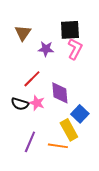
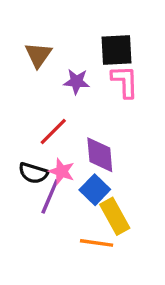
pink L-shape: (75, 49) -> (125, 82), turned -30
blue square: (80, 114) -> (95, 190), moved
purple line: (30, 142) -> (50, 196), moved

